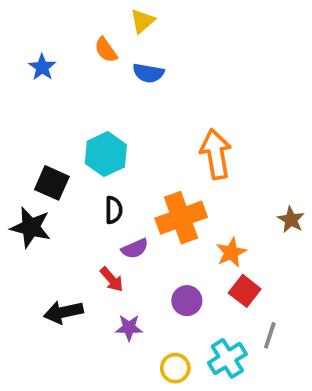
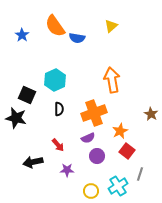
yellow triangle: (143, 21) -> (111, 26), moved
orange semicircle: (106, 50) -> (55, 26), size x1.6
purple semicircle: (135, 249) -> (88, 138), moved

